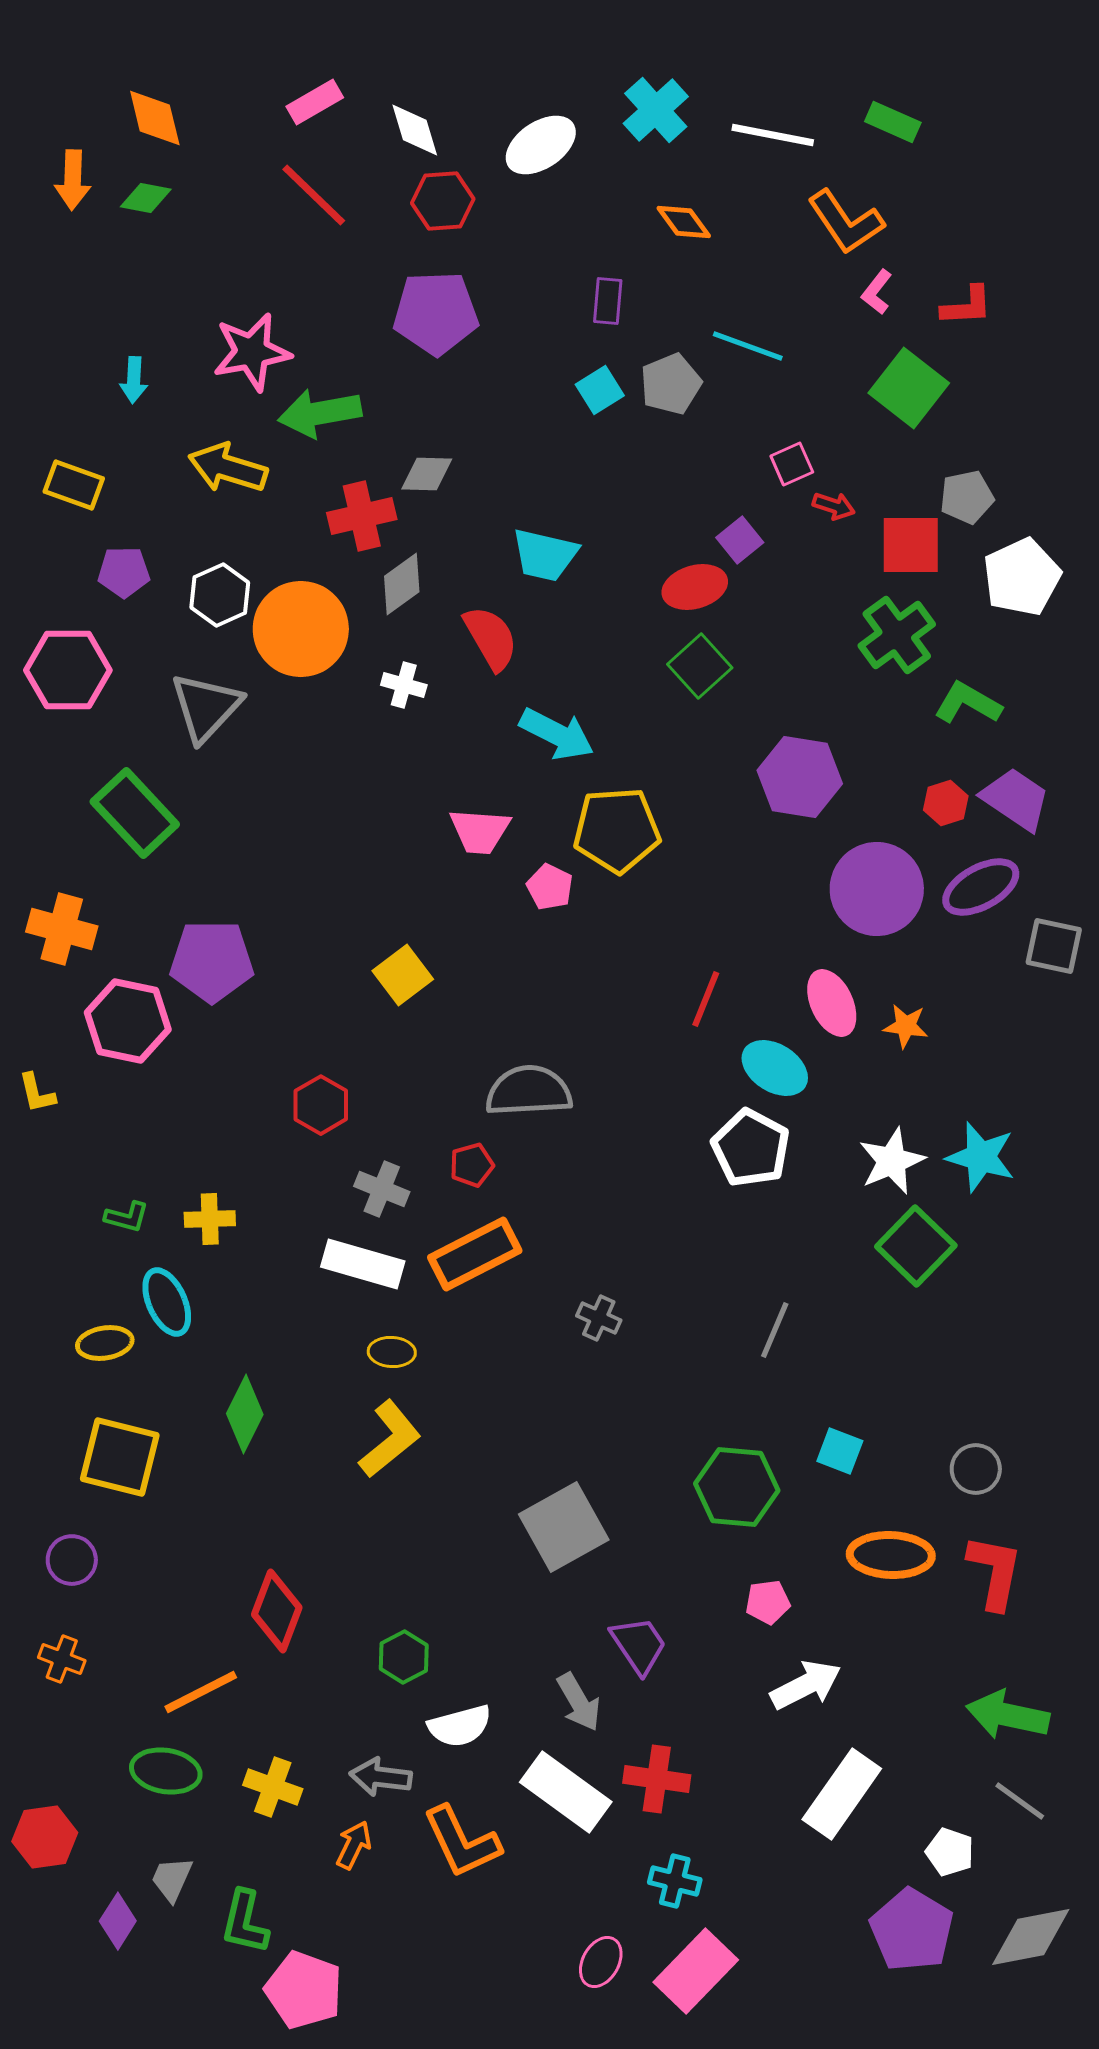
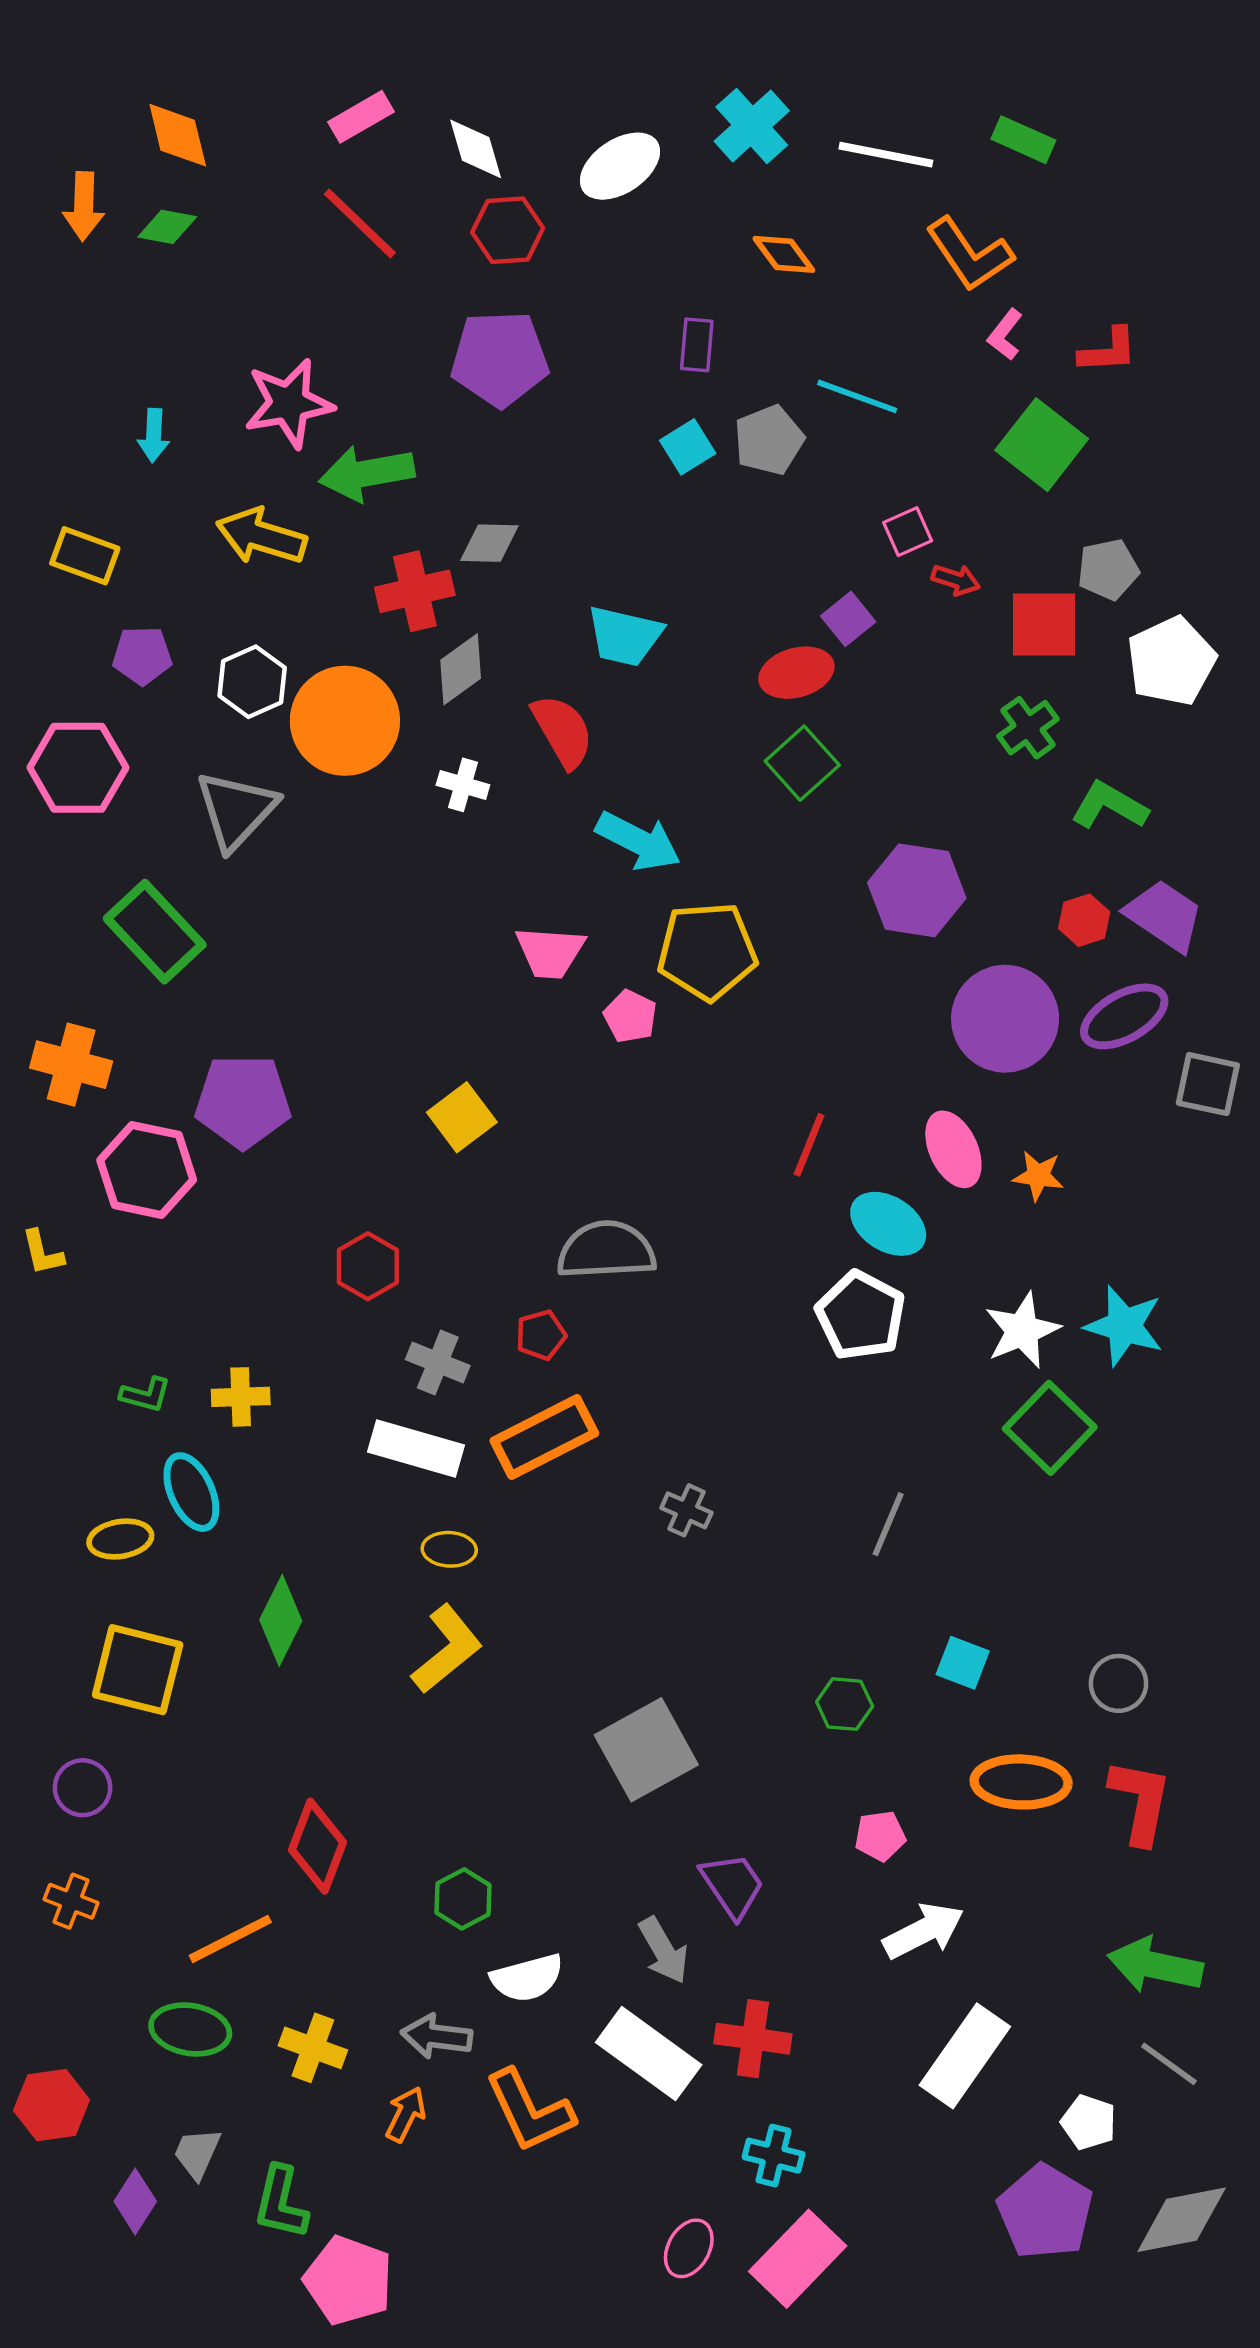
green cross: (897, 635) -> (1028, 728), size x0.7
green hexagon: (737, 1487) -> (845, 1704), size x0.6

